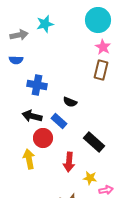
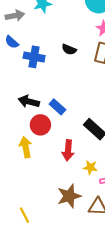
blue semicircle: (16, 60) -> (12, 42), turned 40
blue cross: (37, 85) -> (34, 57), moved
black semicircle: (70, 102) -> (69, 50), moved

